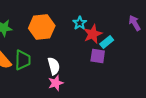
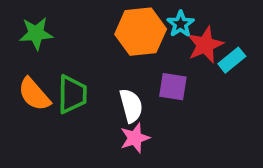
orange hexagon: (42, 27) -> (141, 32), moved
purple square: (98, 56) -> (173, 87), moved

